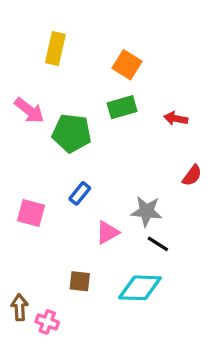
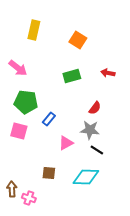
green rectangle: (122, 107) -> (72, 76), moved
green pentagon: (72, 133) -> (26, 102), moved
red semicircle: (192, 176) -> (95, 108), moved

